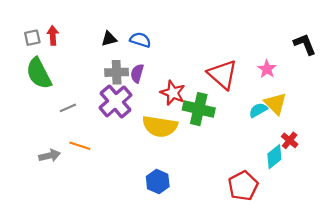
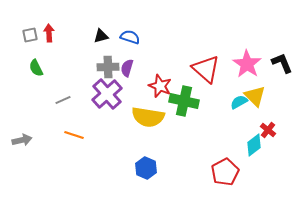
black L-shape: (305, 44) -> (282, 63), moved
pink star: (267, 69) -> (247, 64), size x1.6
green semicircle: (39, 73) -> (36, 68), size x0.6
gray arrow: (50, 156) -> (22, 140), moved

